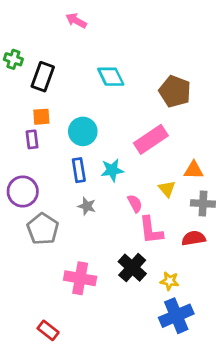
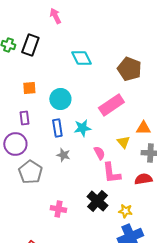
pink arrow: (76, 21) -> (55, 16), turned 35
black rectangle: (43, 77) -> (30, 45), moved
purple rectangle: (32, 139) -> (24, 118), moved
pink cross: (80, 278) -> (58, 209), size x0.7

